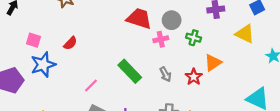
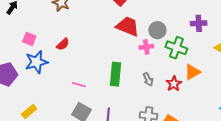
green cross: (194, 38) -> (176, 48), size x1.5
green rectangle: (130, 71) -> (116, 74), turned 45
pink line: (91, 86) -> (79, 85), turned 56

